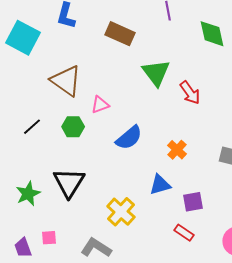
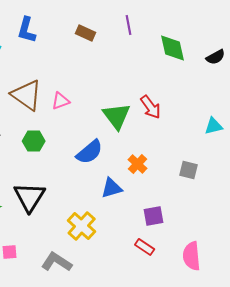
brown rectangle: (120, 34) -> (86, 33), moved, size x0.7
green triangle: (156, 73) -> (117, 116), moved
pink triangle: (100, 105) -> (61, 101), moved
blue triangle: (160, 185) -> (112, 188), moved

